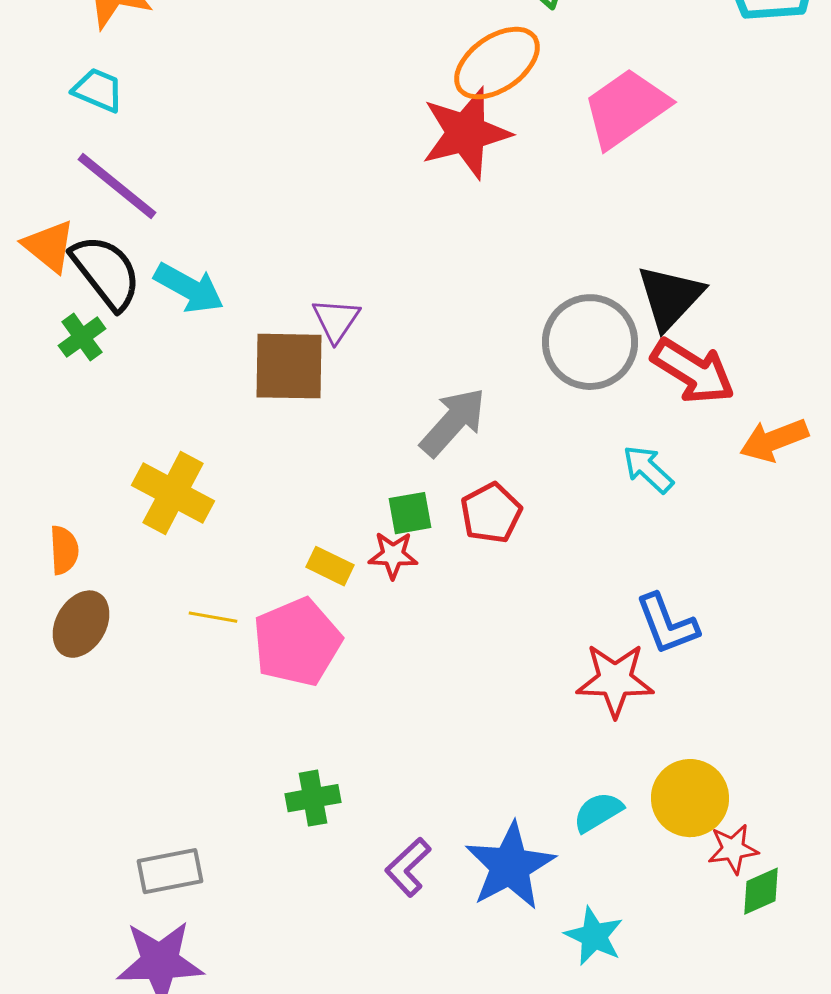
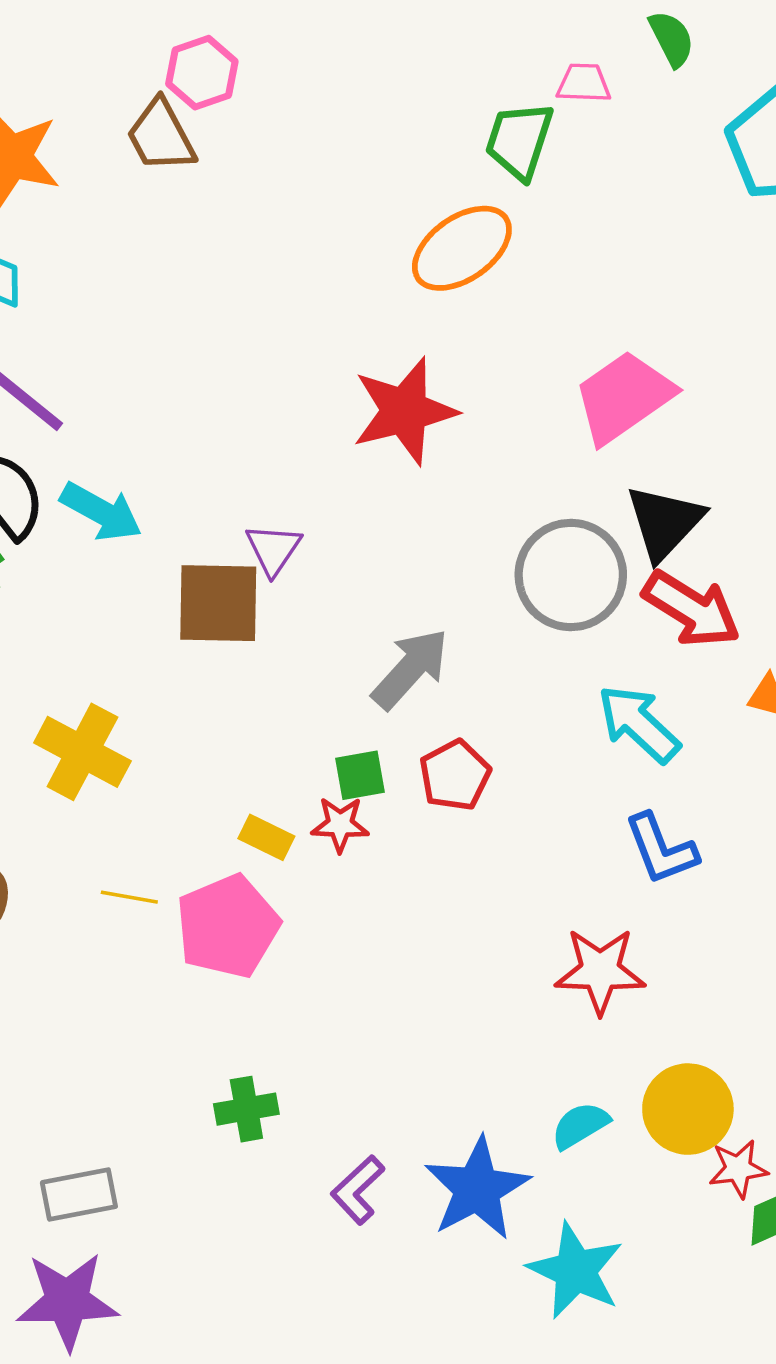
pink trapezoid: (626, 108) -> (624, 397), moved
red star: (466, 133) -> (405, 411), moved
cyan arrow: (648, 469) -> (639, 724), size x1.4
blue L-shape: (667, 624) -> (661, 849), moved
cyan star: (594, 936) -> (575, 1271), size x1.4

